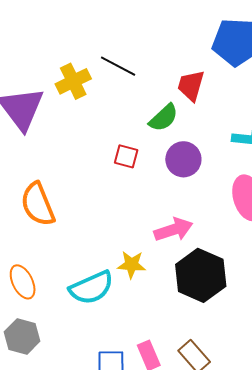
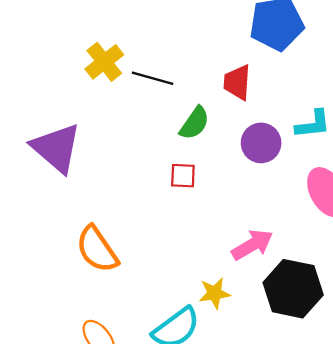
yellow cross: (73, 81) -> (104, 62), moved
green semicircle: (164, 118) -> (195, 123), moved
purple circle: (183, 159) -> (261, 143), moved

